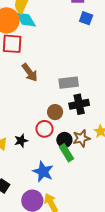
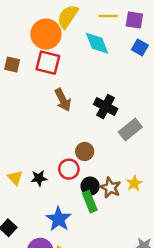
cyan diamond: (26, 19) -> (97, 43), moved
gray rectangle: (69, 83) -> (130, 130), moved, turned -42
black cross: (79, 104) -> (106, 107), moved, turned 30
brown star: (81, 138) -> (110, 188), turned 30

